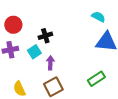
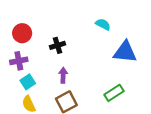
cyan semicircle: (98, 17) -> (103, 24), moved
cyan square: (34, 52) -> (28, 82), moved

